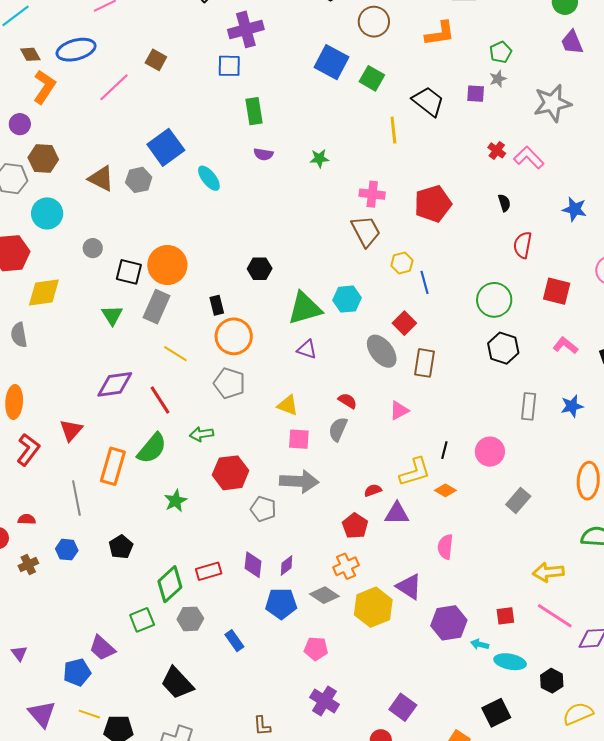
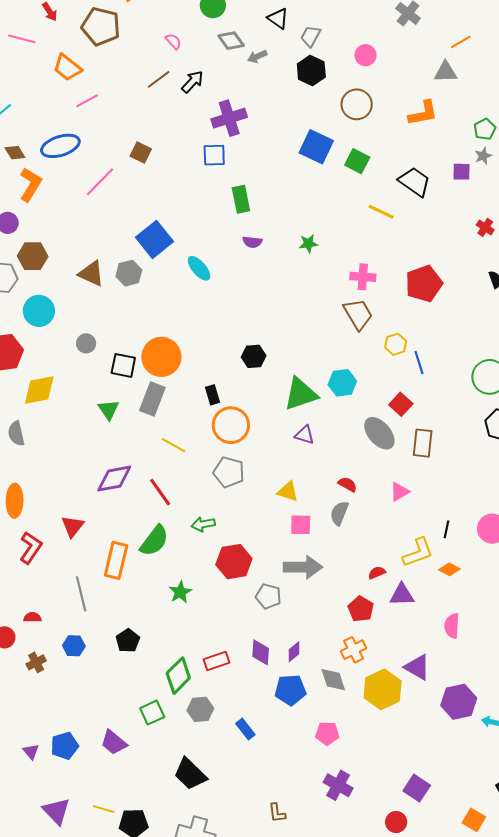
yellow line: (393, 130) -> (381, 212), turned -56
gray diamond: (324, 595) -> (333, 680), turned 40
blue pentagon: (77, 672) -> (65, 746), moved

